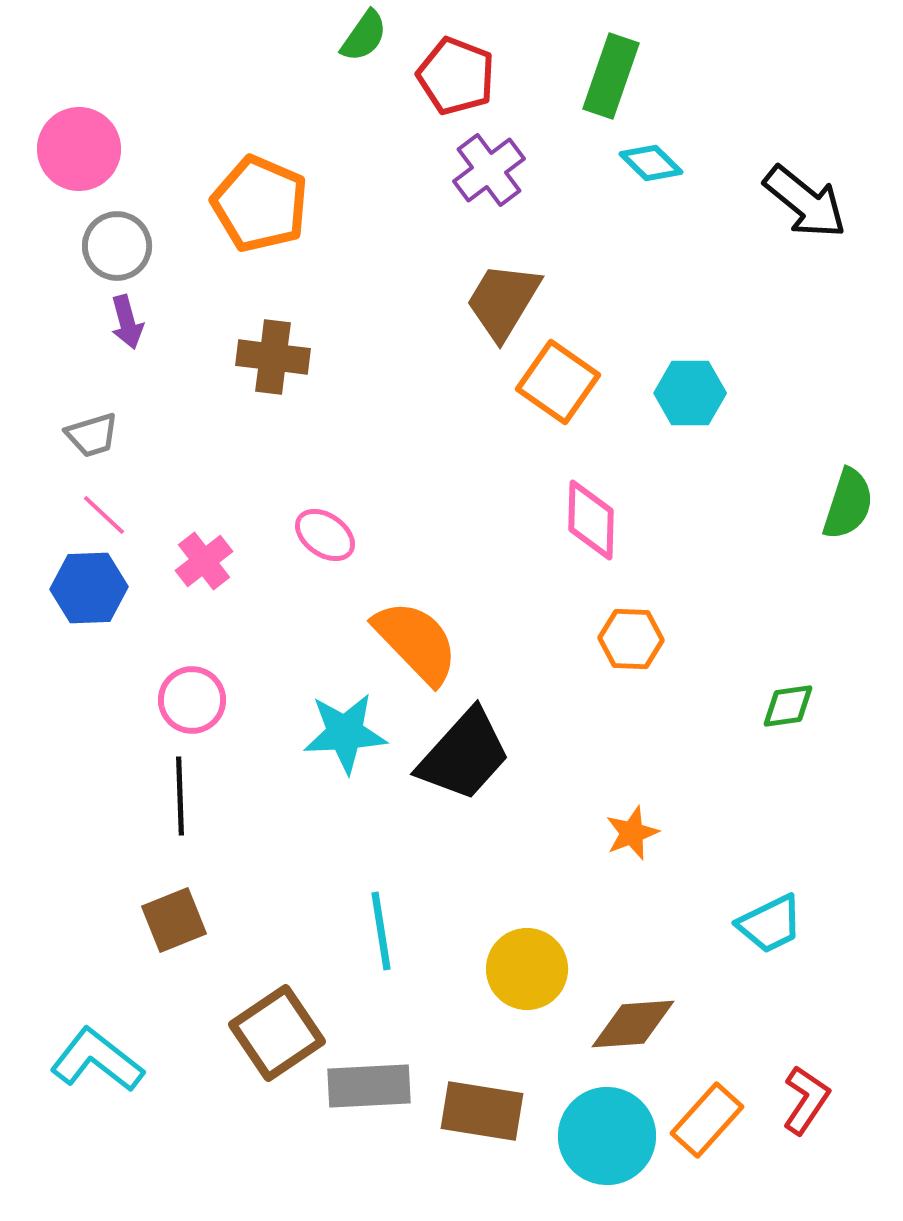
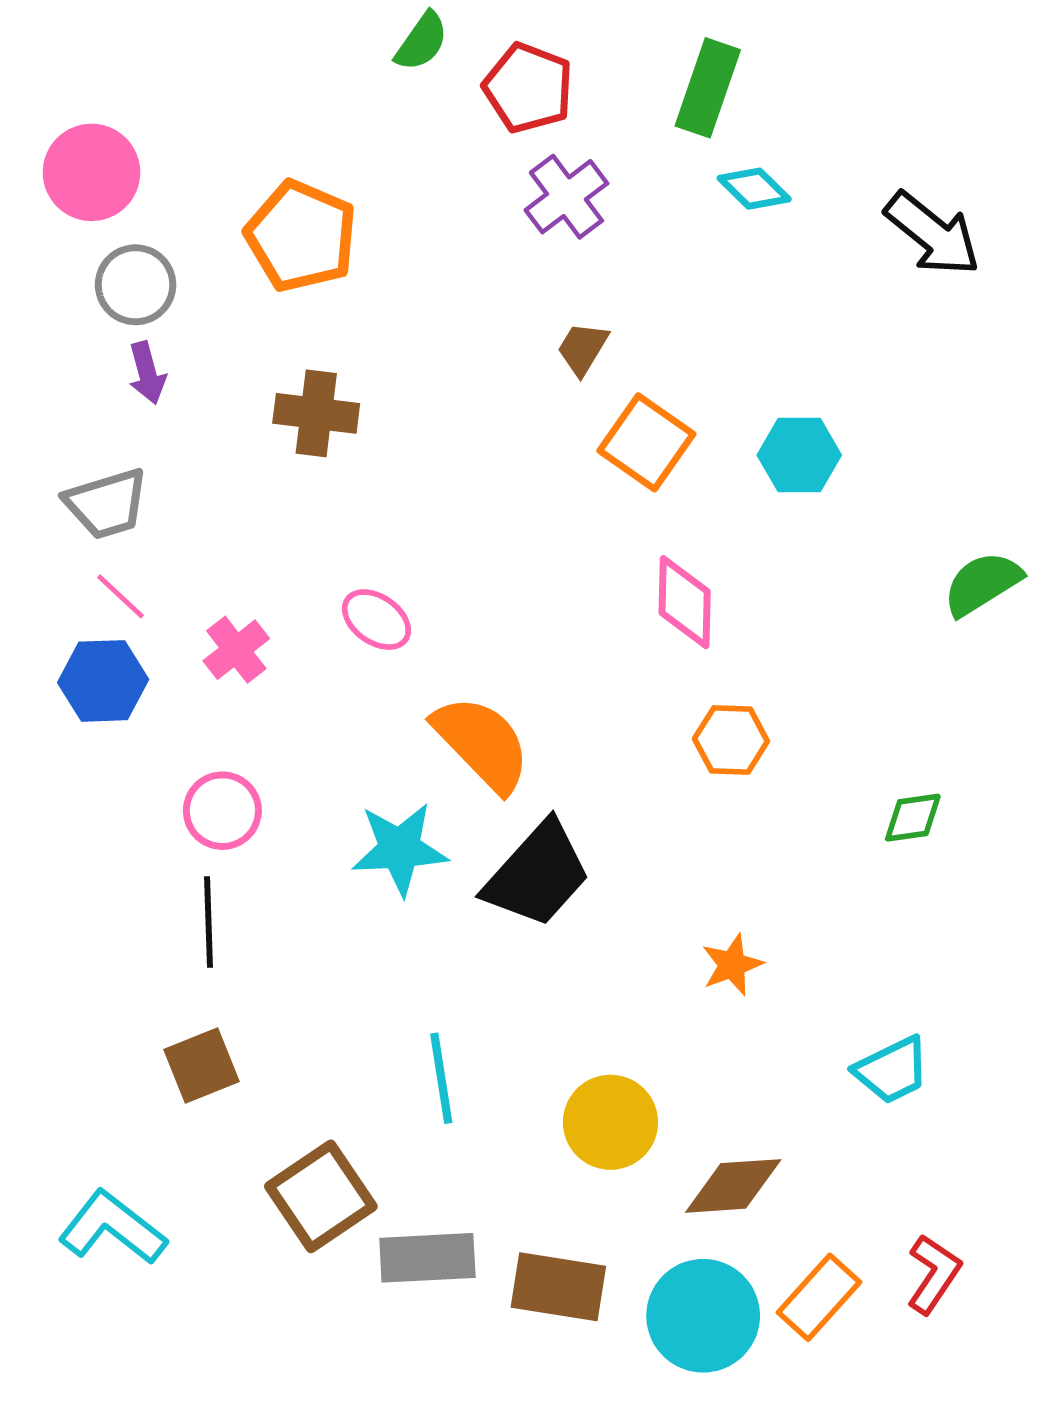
brown trapezoid: (503, 301) -> (583, 348), size x0.6
gray trapezoid: (92, 435) -> (107, 504), size x1.4
green semicircle: (848, 504) -> (982, 584), turned -140

